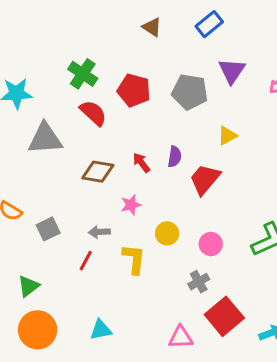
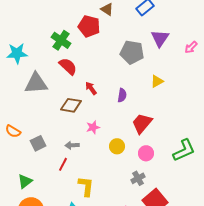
red pentagon: (134, 90) -> (89, 26), moved
red arrow: (141, 163) -> (91, 88), moved
red trapezoid: (205, 179) -> (142, 123), moved
yellow L-shape: (134, 259) -> (86, 186), moved

